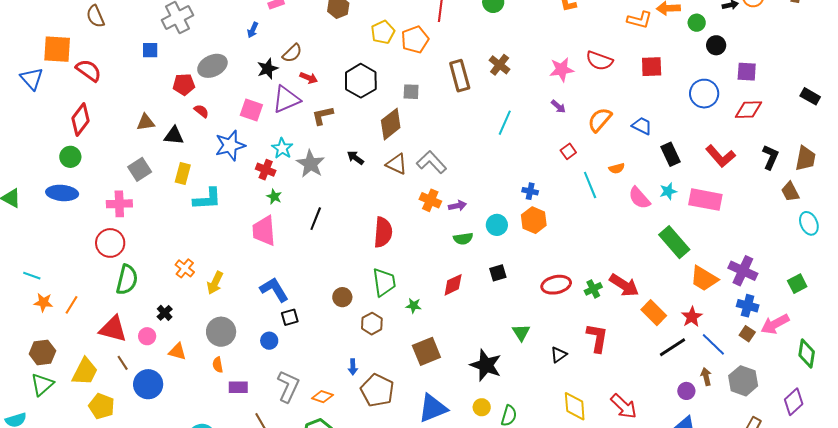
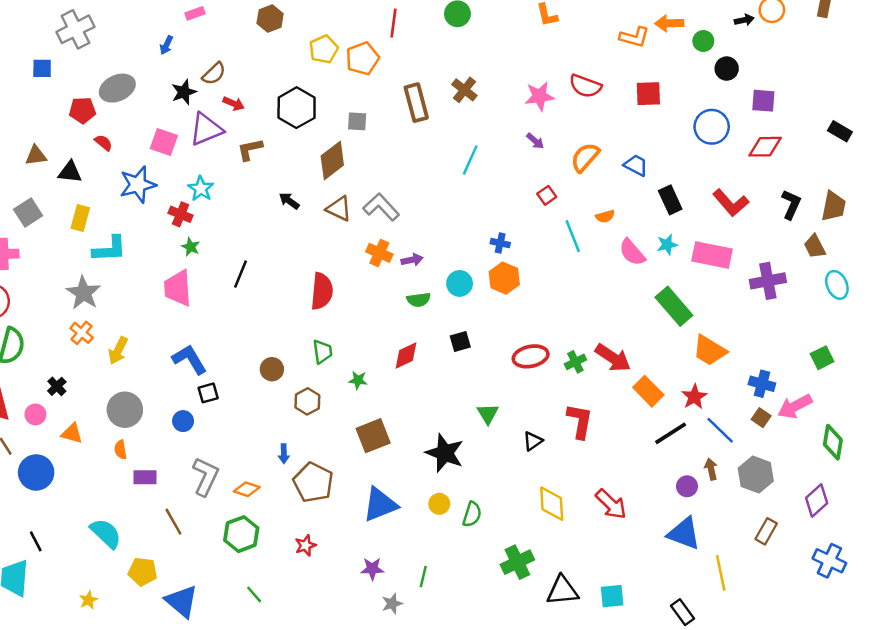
gray star: (311, 164) -> (84, 293), moved
purple cross: (743, 271) -> (768, 281), moved, turned -36
green trapezoid: (384, 282) -> (323, 352), size x0.7

